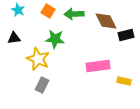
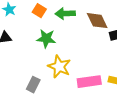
yellow star: (38, 59) -> (59, 67), moved
pink rectangle: (98, 66) -> (89, 82), moved

